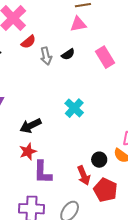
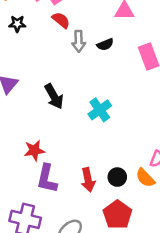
red semicircle: (28, 42) -> (61, 20), turned -112
black arrow: (31, 126) -> (54, 96), moved, turned -105
red arrow: (84, 175) -> (88, 180), moved

